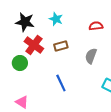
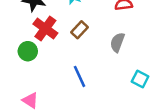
brown rectangle: (61, 46) -> (80, 30), turned -32

